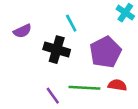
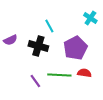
purple semicircle: (22, 31) -> (10, 40), moved

